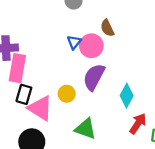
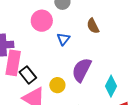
pink circle: (91, 46) -> (42, 21), moved
black rectangle: (24, 94) -> (28, 75), moved, turned -54

